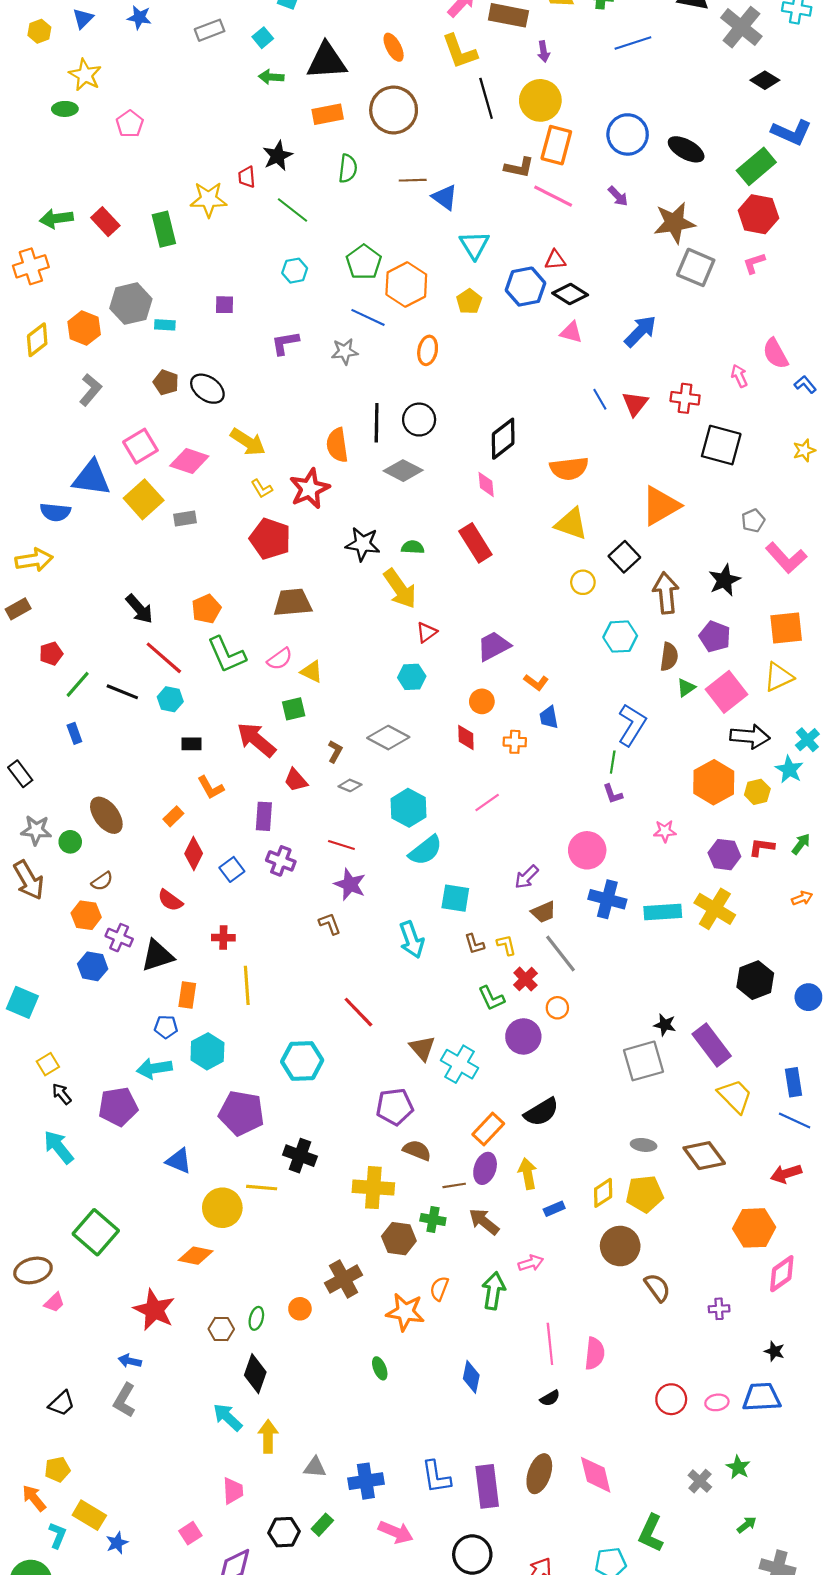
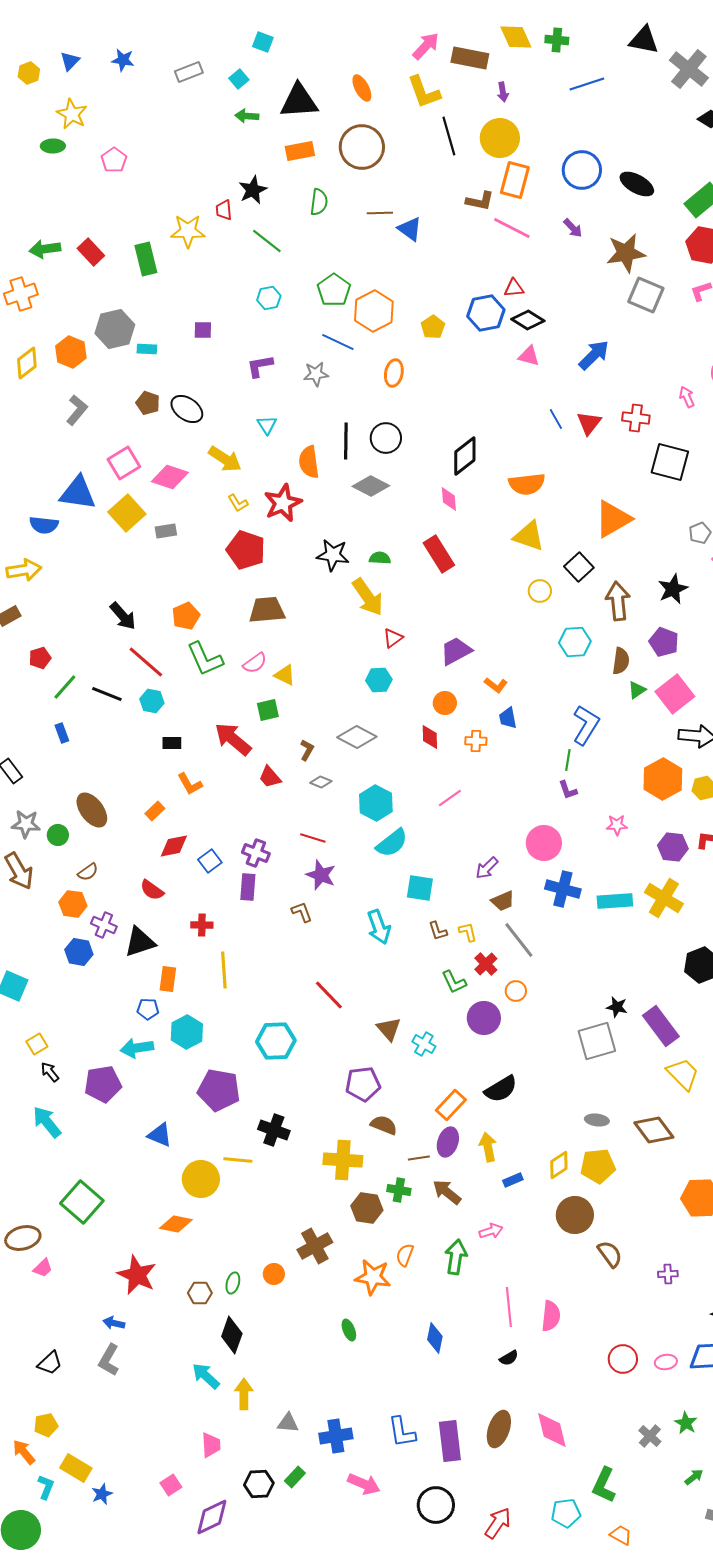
cyan triangle: (474, 245) -> (267, 425), moved, size x0.7
purple rectangle: (264, 816) -> (248, 887), moved
red diamond: (194, 854) -> (174, 846), turned 52
cyan cross: (460, 1064) -> (424, 1044), size x0.7

